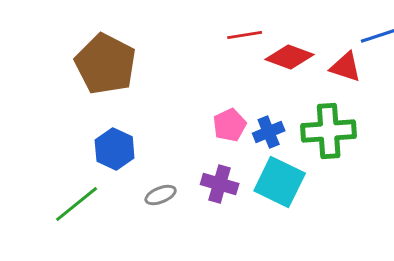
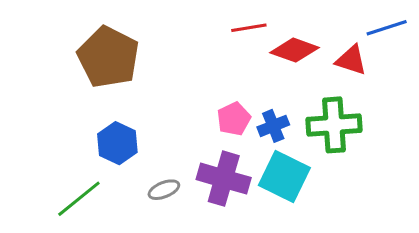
purple cross: (220, 184) -> (224, 179), size x1.4

